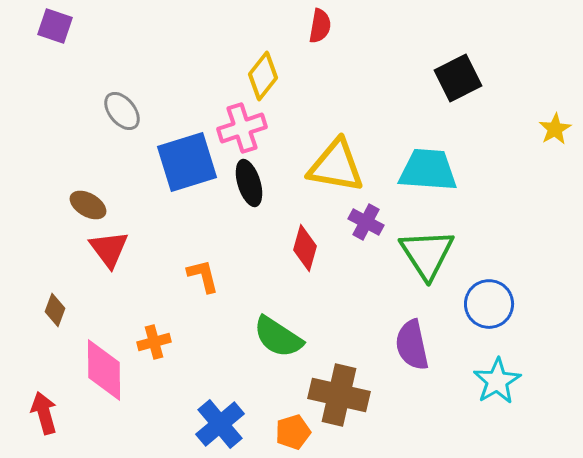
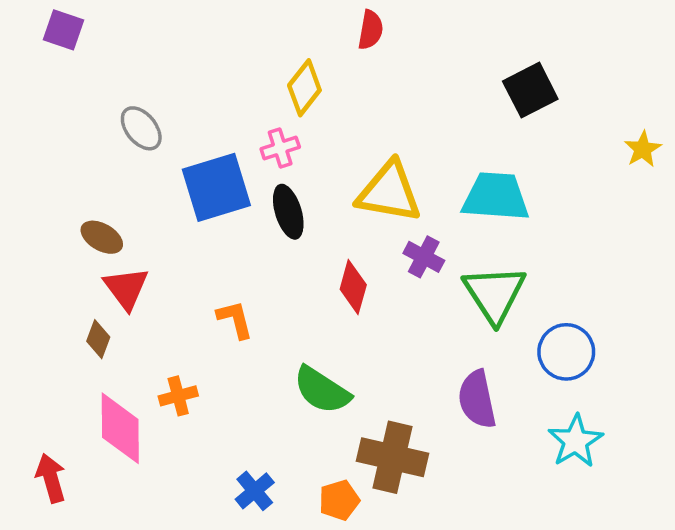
pink cross: (242, 128) -> (280, 148), size x0.7
brown diamond: (55, 310) -> (98, 339), moved
blue cross: (220, 424) -> (255, 491), size x0.7

